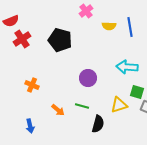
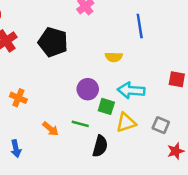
yellow semicircle: (109, 26) -> (114, 57), moved
cyan arrow: (127, 67) -> (131, 90), moved
green square: (137, 92) -> (106, 106), moved

